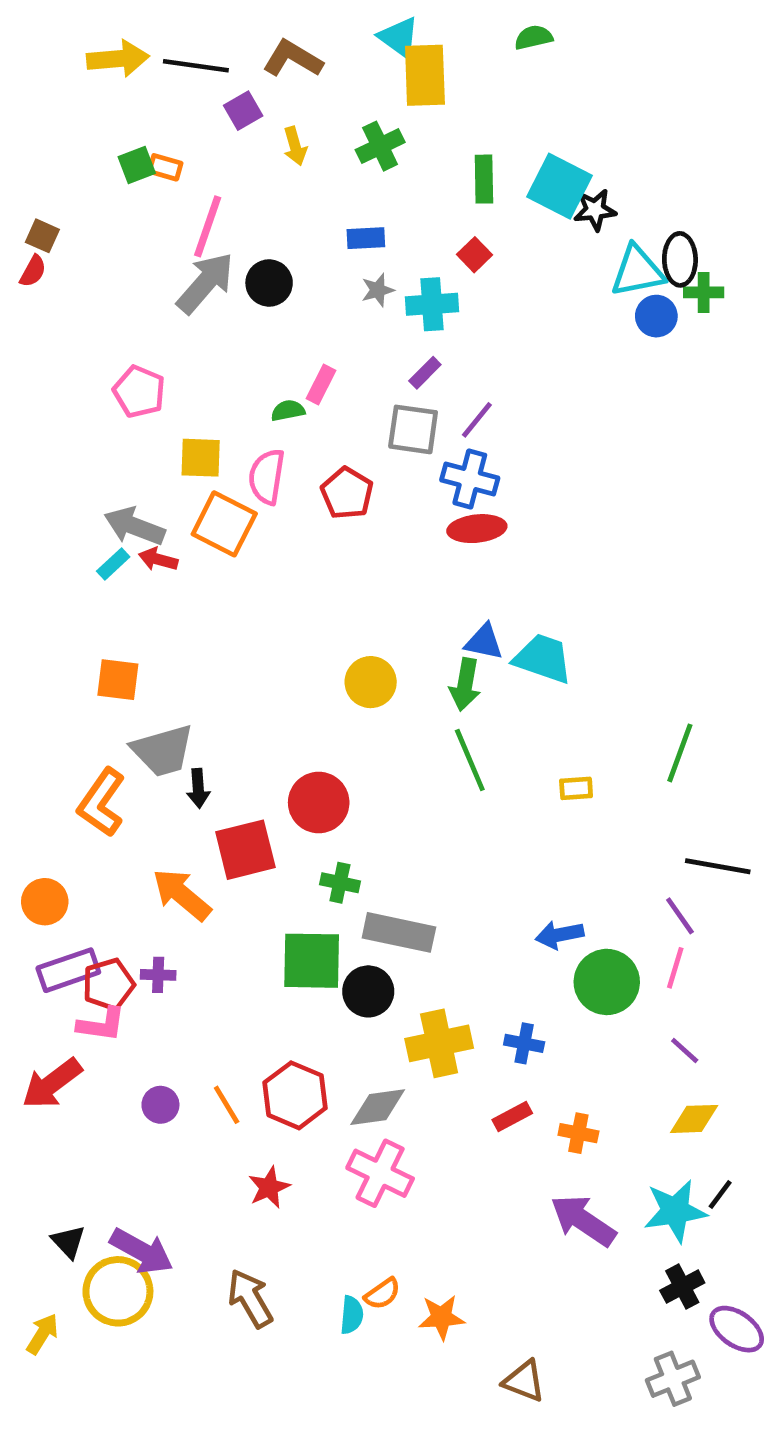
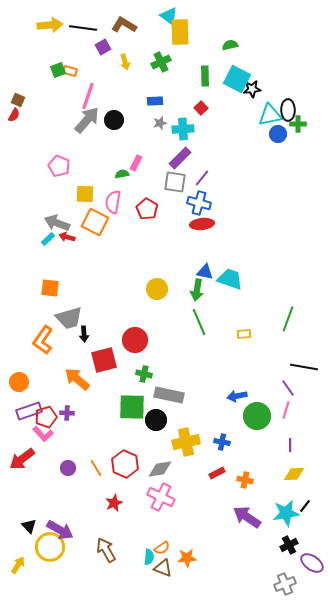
green semicircle: (534, 37) -> (230, 45), moved
purple rectangle: (425, 373) -> (180, 158), size x1.6
pink L-shape: (101, 1024) -> (43, 434), turned 40
purple line: (685, 1050) -> (290, 445), turned 48
brown triangle: (524, 1381) -> (163, 568), moved

